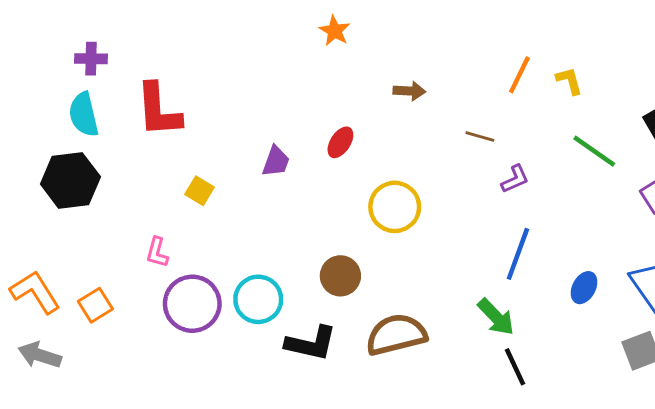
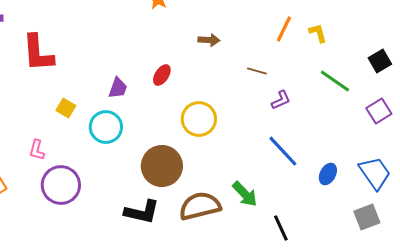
blue line: (518, 254) -> (283, 151), turned -63
brown circle: (340, 276) -> (162, 166), size x1.5
cyan circle: (258, 299) -> (106, 127), moved
green arrow: (496, 317) -> (245, 194), moved

